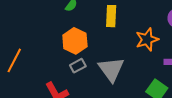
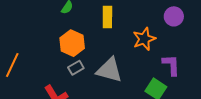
gray triangle: (111, 69) -> (109, 70), turned -36

